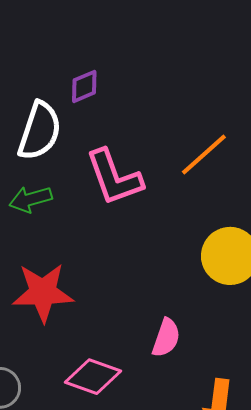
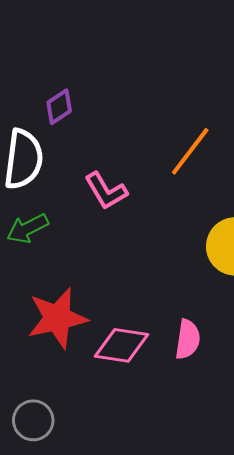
pink L-shape: (114, 177) -> (106, 191), size x0.7
pink diamond: (93, 377) -> (122, 345), moved

